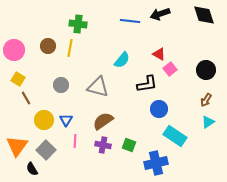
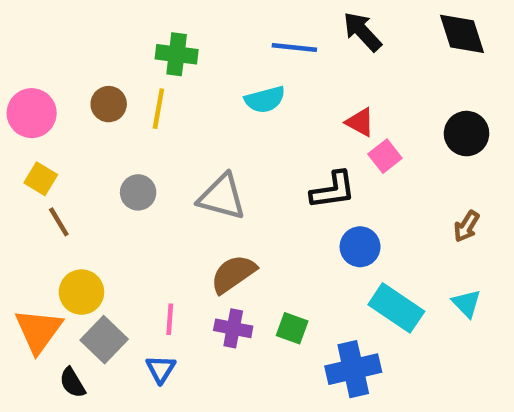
black arrow: (160, 14) -> (362, 32), turned 66
cyan semicircle: (122, 60) -> (265, 100), moved, turned 36
black circle: (206, 70) -> (467, 134), moved
yellow circle: (44, 120) -> (81, 292), moved
blue triangle: (66, 120) -> (161, 369), moved
cyan triangle: (208, 122) -> (467, 303), moved, turned -40

